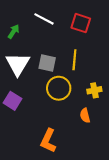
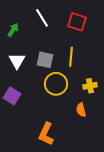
white line: (44, 19) -> (42, 18), turned 30
white triangle: (18, 64) -> (17, 61), size x0.7

